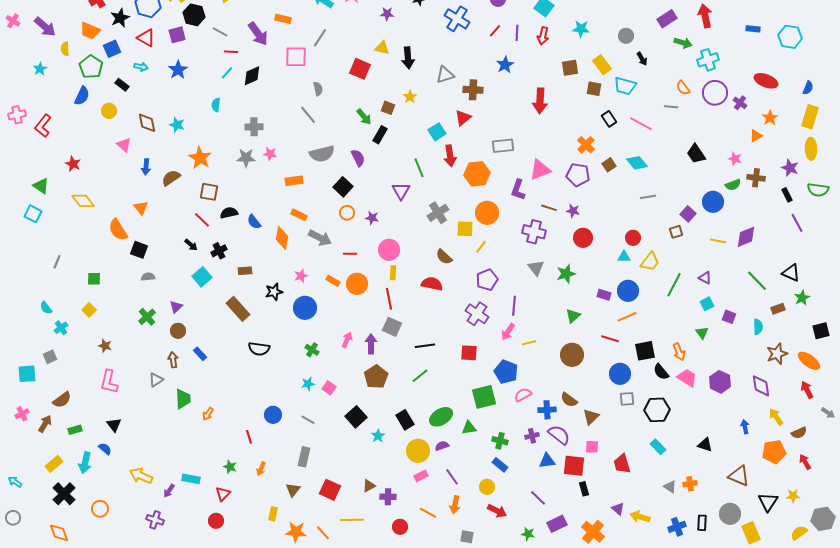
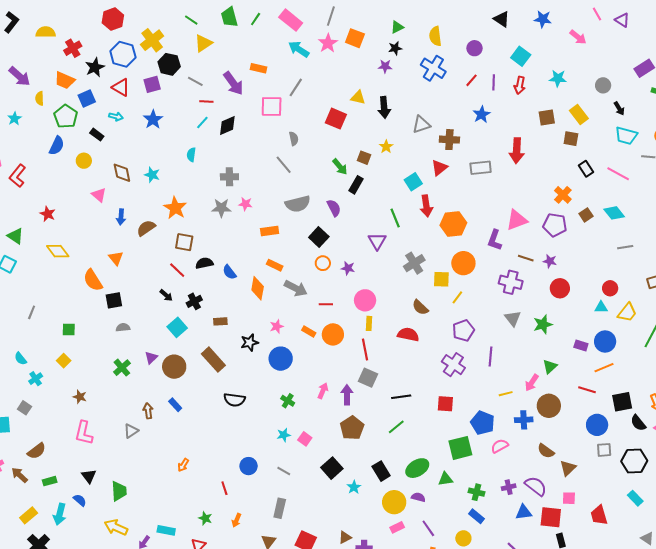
purple star: (387, 14) -> (385, 66), moved
cyan trapezoid: (625, 86) -> (626, 136), moved
gray rectangle: (503, 146) -> (481, 168), moved
black square: (139, 250) -> (114, 300), turned -30
brown circle: (178, 331) -> (174, 367), moved, size x1.5
pink arrow: (508, 332) -> (532, 383), moved
gray square: (50, 357) -> (25, 408), turned -32
green trapezoid: (183, 399) -> (119, 491), moved
blue cross: (547, 410) -> (524, 420), moved
brown arrow: (45, 424) -> (20, 475), turned -78
purple semicircle: (442, 446) -> (418, 497), turned 32

